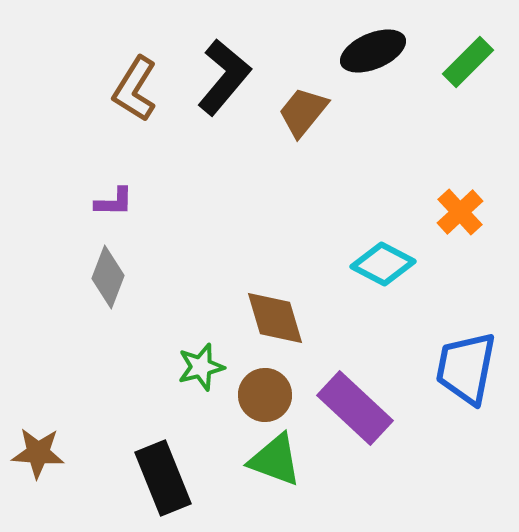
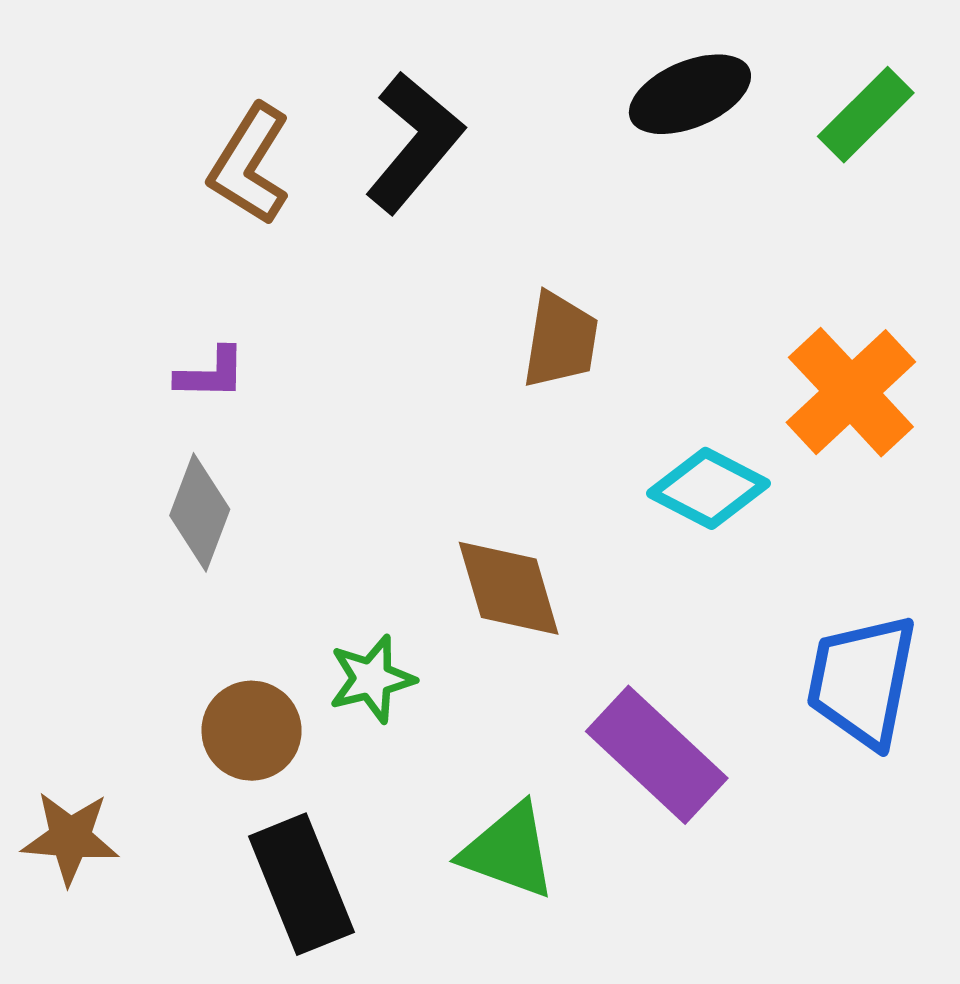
brown trapezoid: (303, 112) -> (560, 340), moved, turned 150
orange cross: (460, 212) -> (851, 392), size x1.5
brown circle: (265, 395) -> (252, 731), moved

